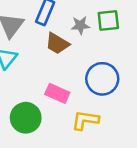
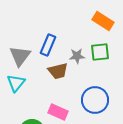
brown trapezoid: (57, 44) -> (58, 71), turned -45

